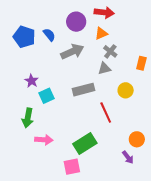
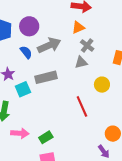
purple circle: (76, 22) -> (29, 26), moved
blue semicircle: (49, 35) -> (26, 52), moved
gray rectangle: (84, 90) -> (46, 77), moved
green rectangle: (85, 144) -> (46, 137), moved, size x0.6

